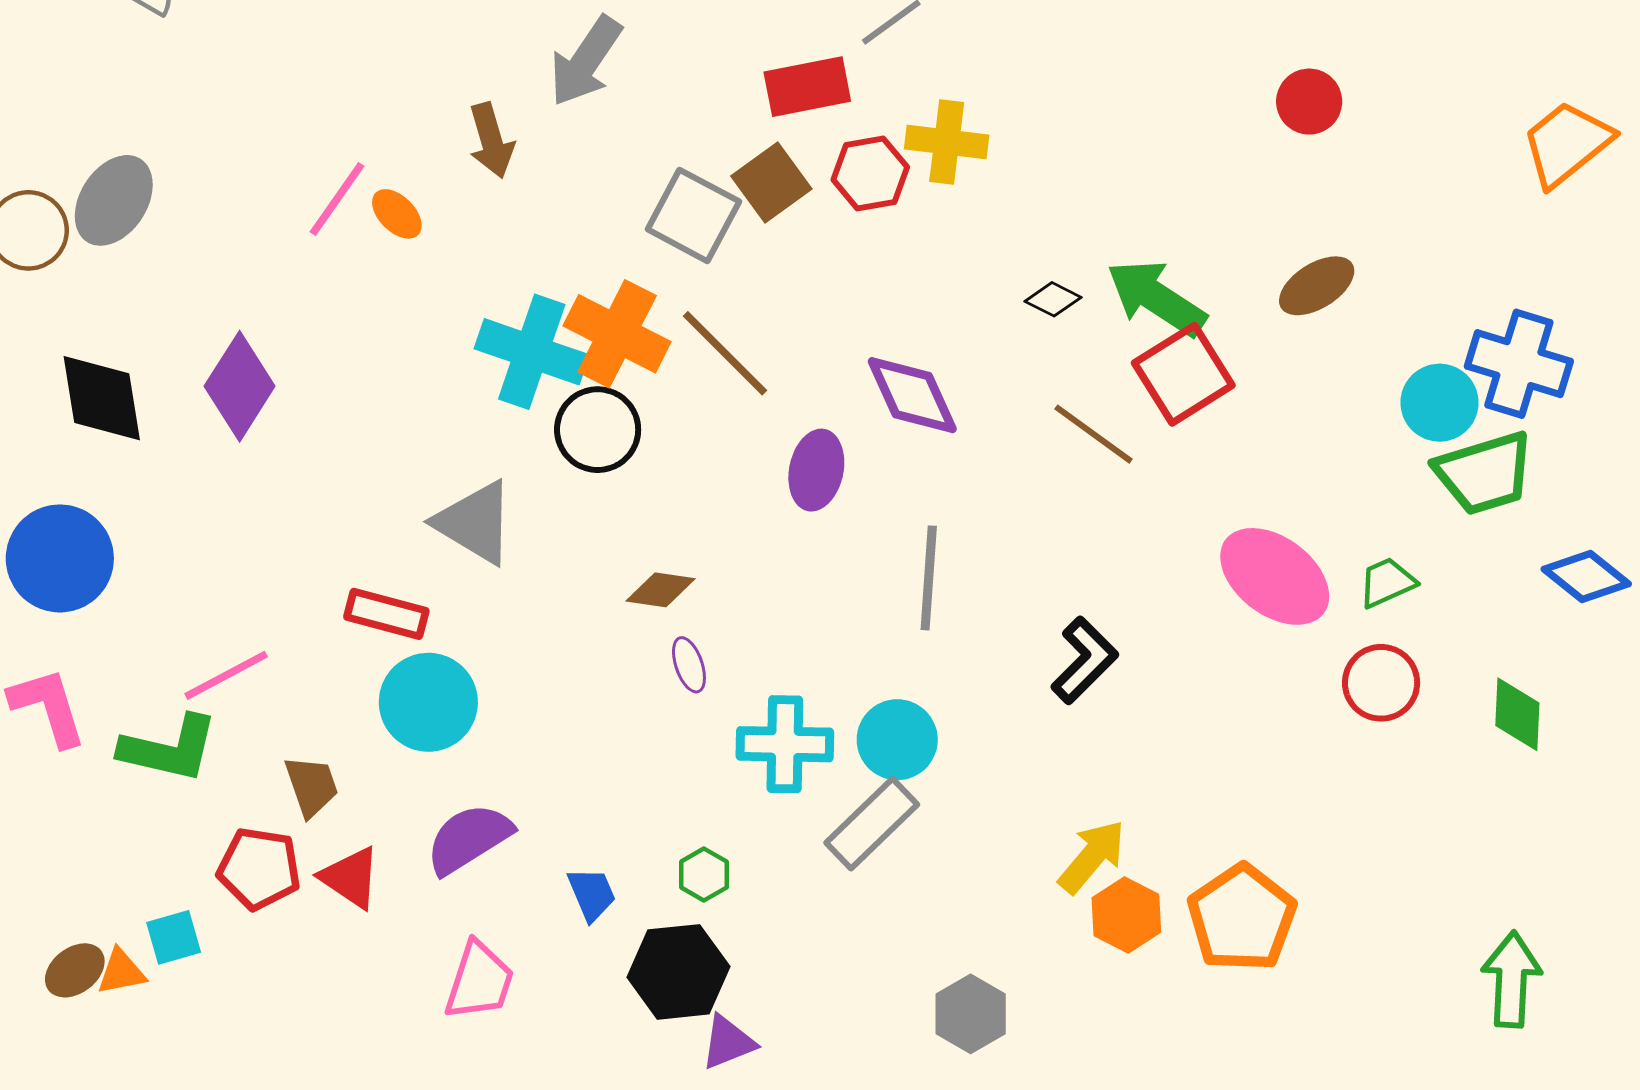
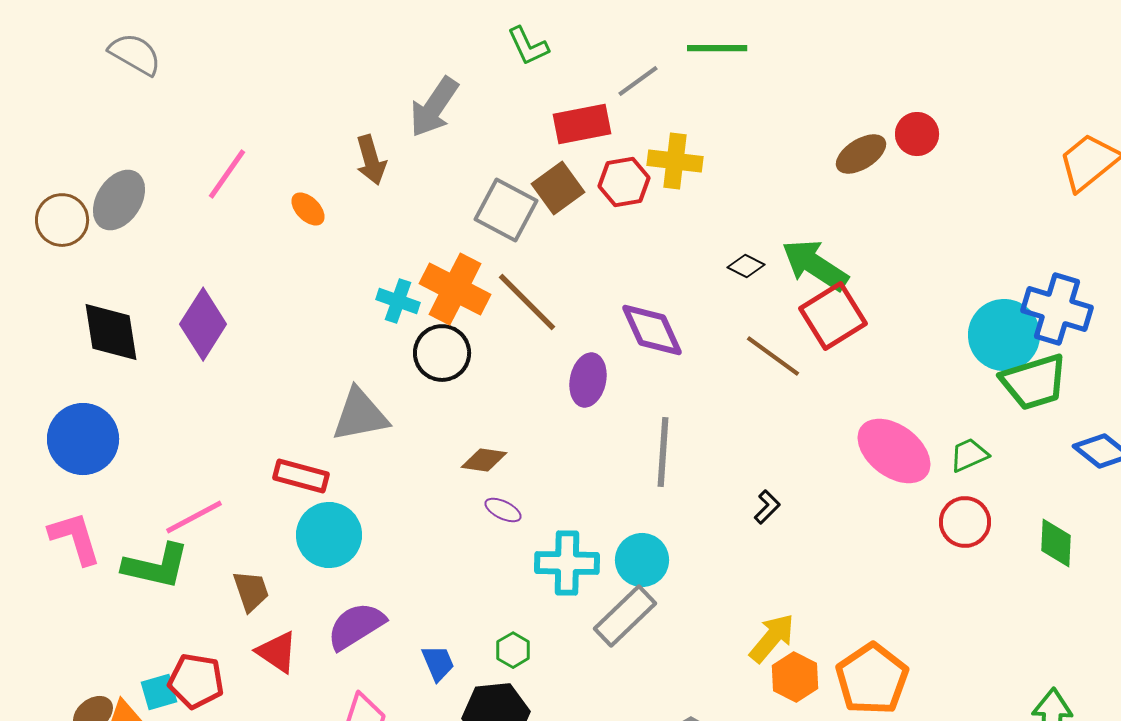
pink line: (337, 199) -> (227, 174), moved
brown ellipse: (1317, 286) -> (861, 154), moved
cyan cross: (532, 352) -> (398, 301), size x0.6
cyan circle: (1439, 403) -> (1004, 335), size x1.4
gray triangle: (475, 523) -> (360, 415), turned -42
black L-shape: (1084, 660) -> (767, 507), size x0.6
purple ellipse: (689, 665) -> (503, 510), turned -45
red pentagon: (259, 869) -> (196, 681), moved

